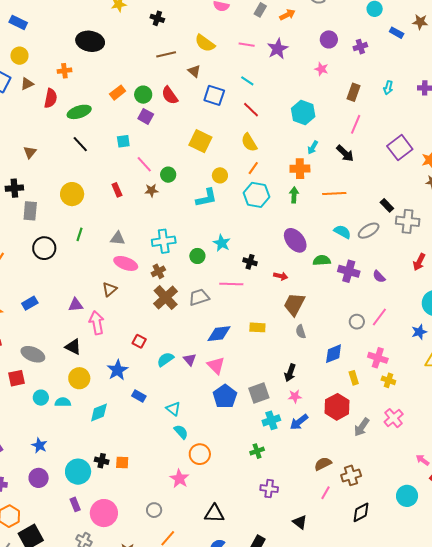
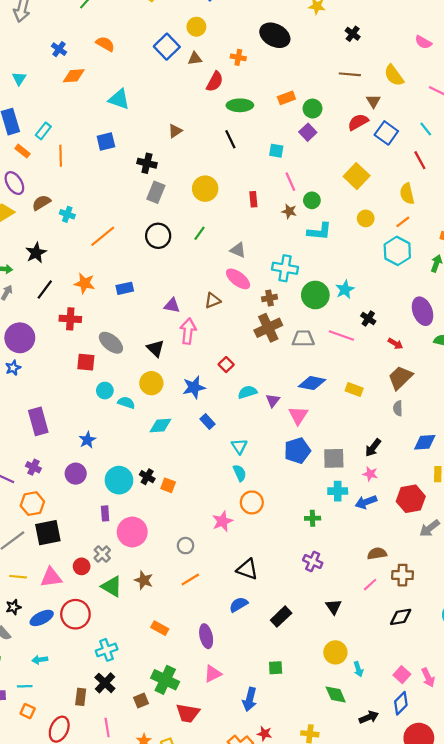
red semicircle: (170, 95) -> (358, 122), moved, turned 78
cyan L-shape: (206, 198) -> (319, 231), moved
green circle: (197, 256) -> (315, 295), size x1.6

